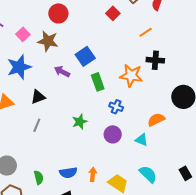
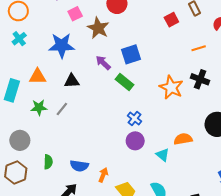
green rectangle: (98, 82) -> (124, 82), moved, turned -48
blue cross: (116, 107) -> (134, 119), moved
green star: (80, 122) -> (39, 107), moved

